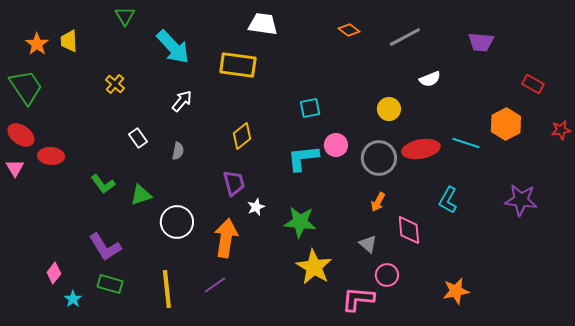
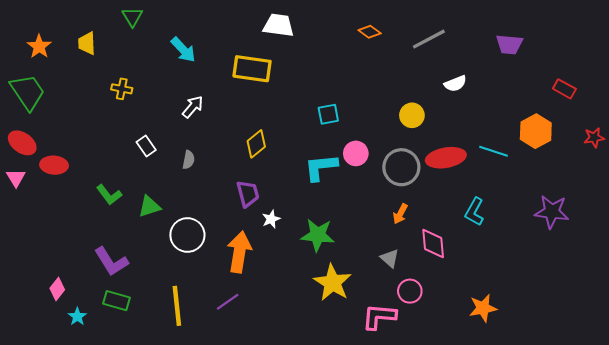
yellow trapezoid: (69, 41) -> (87, 43), moved
cyan arrow: (173, 47) -> (183, 50), size x0.7
yellow cross: (115, 84) -> (122, 89), turned -30

